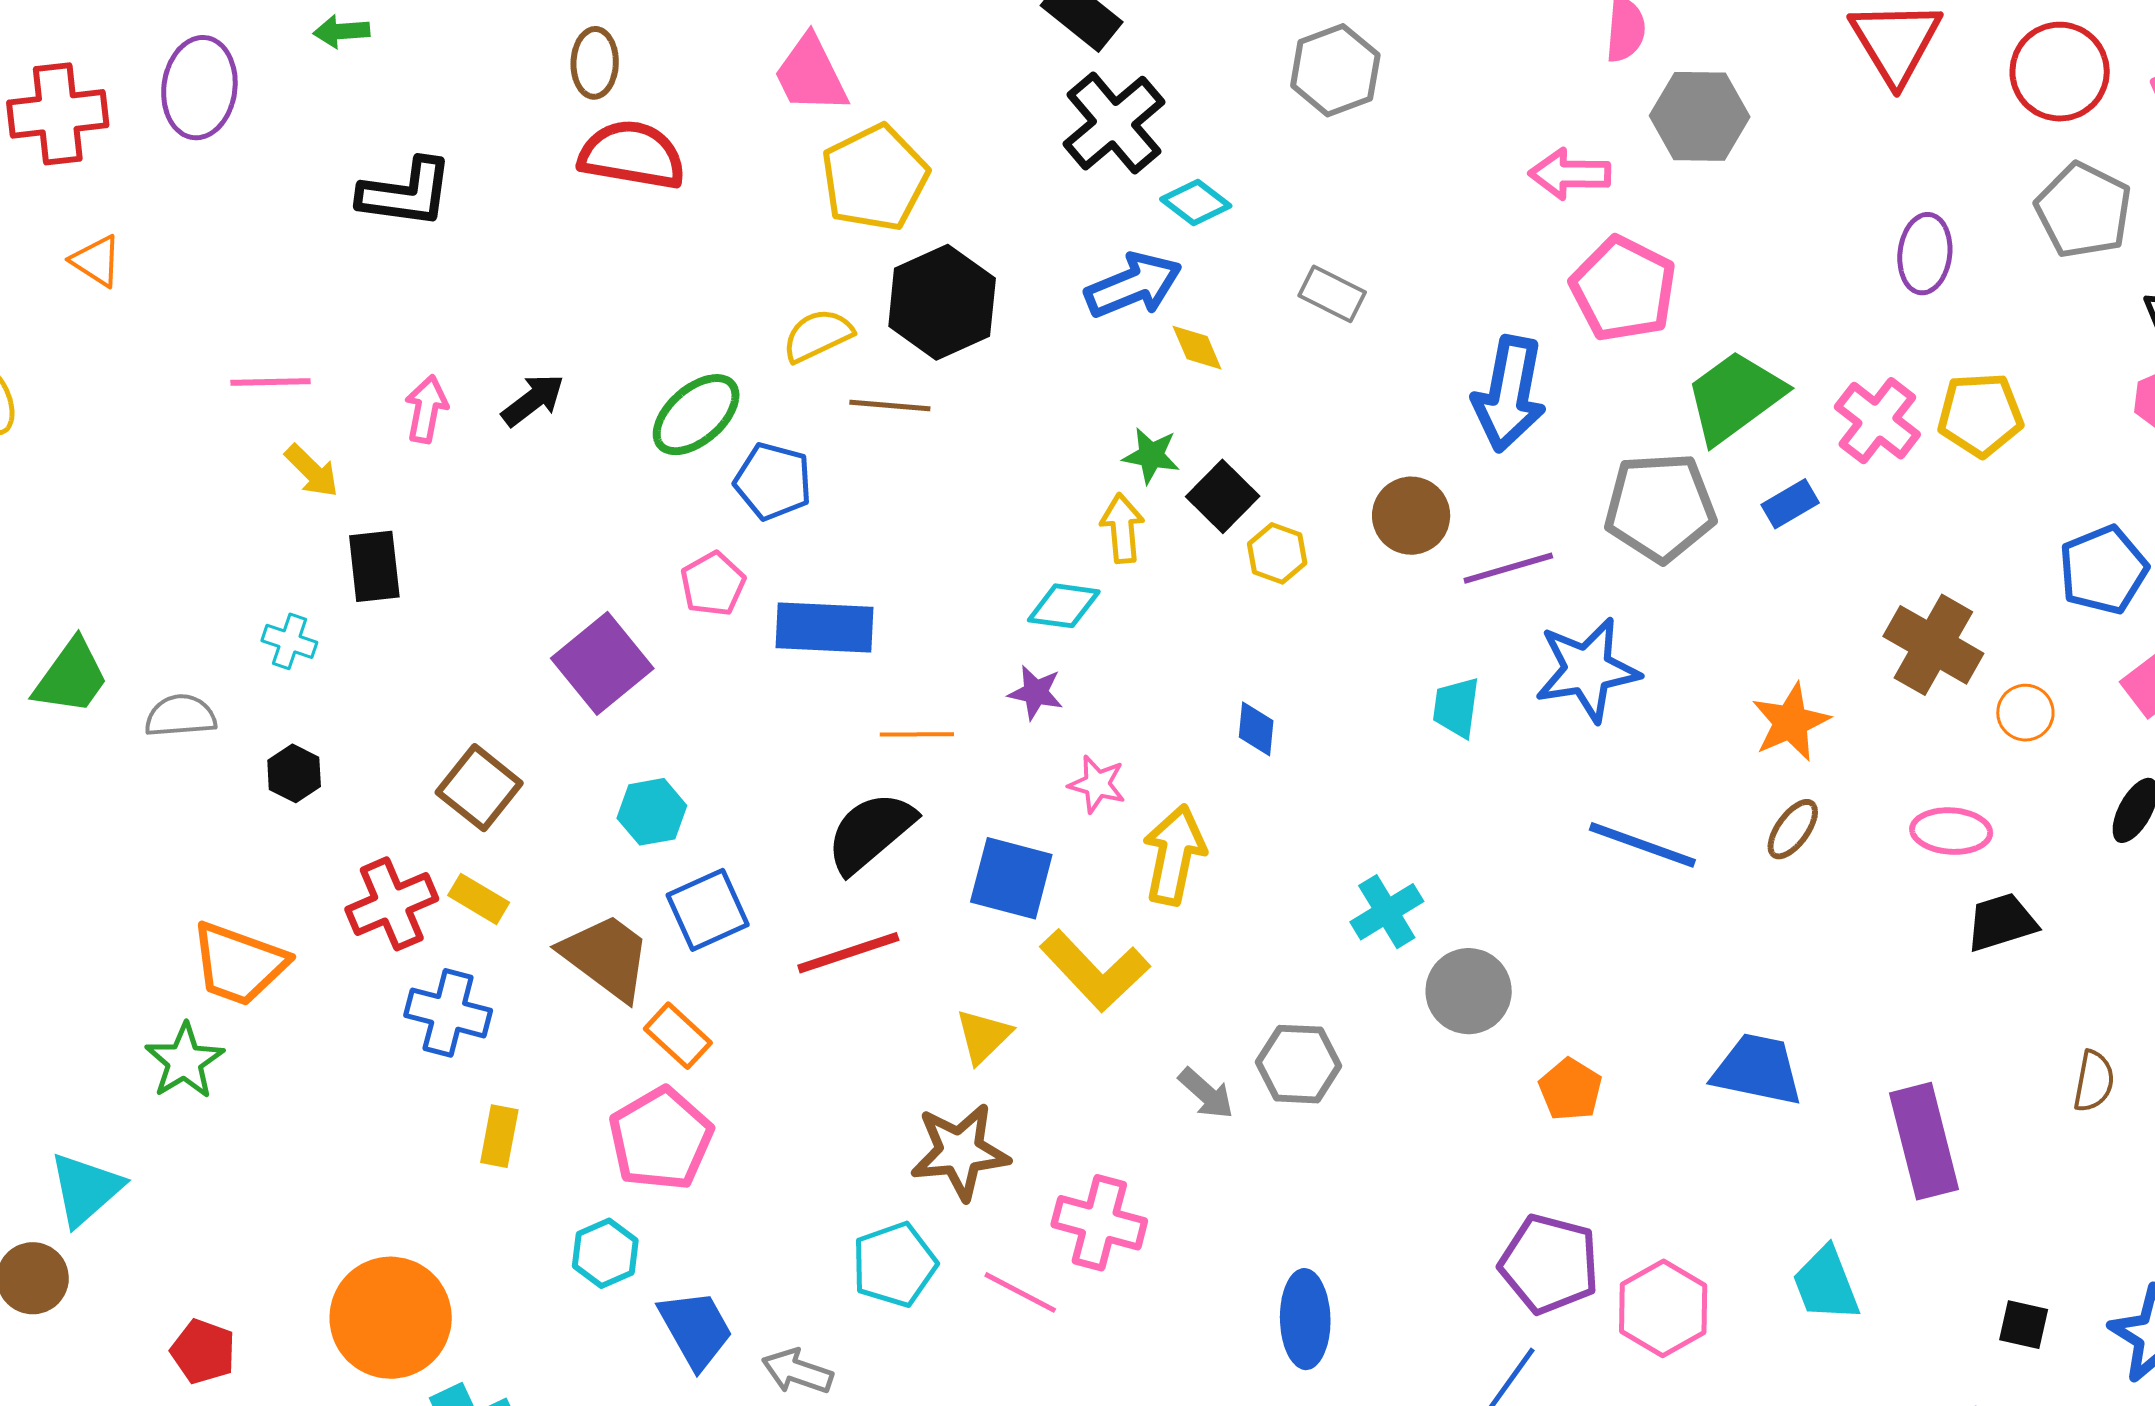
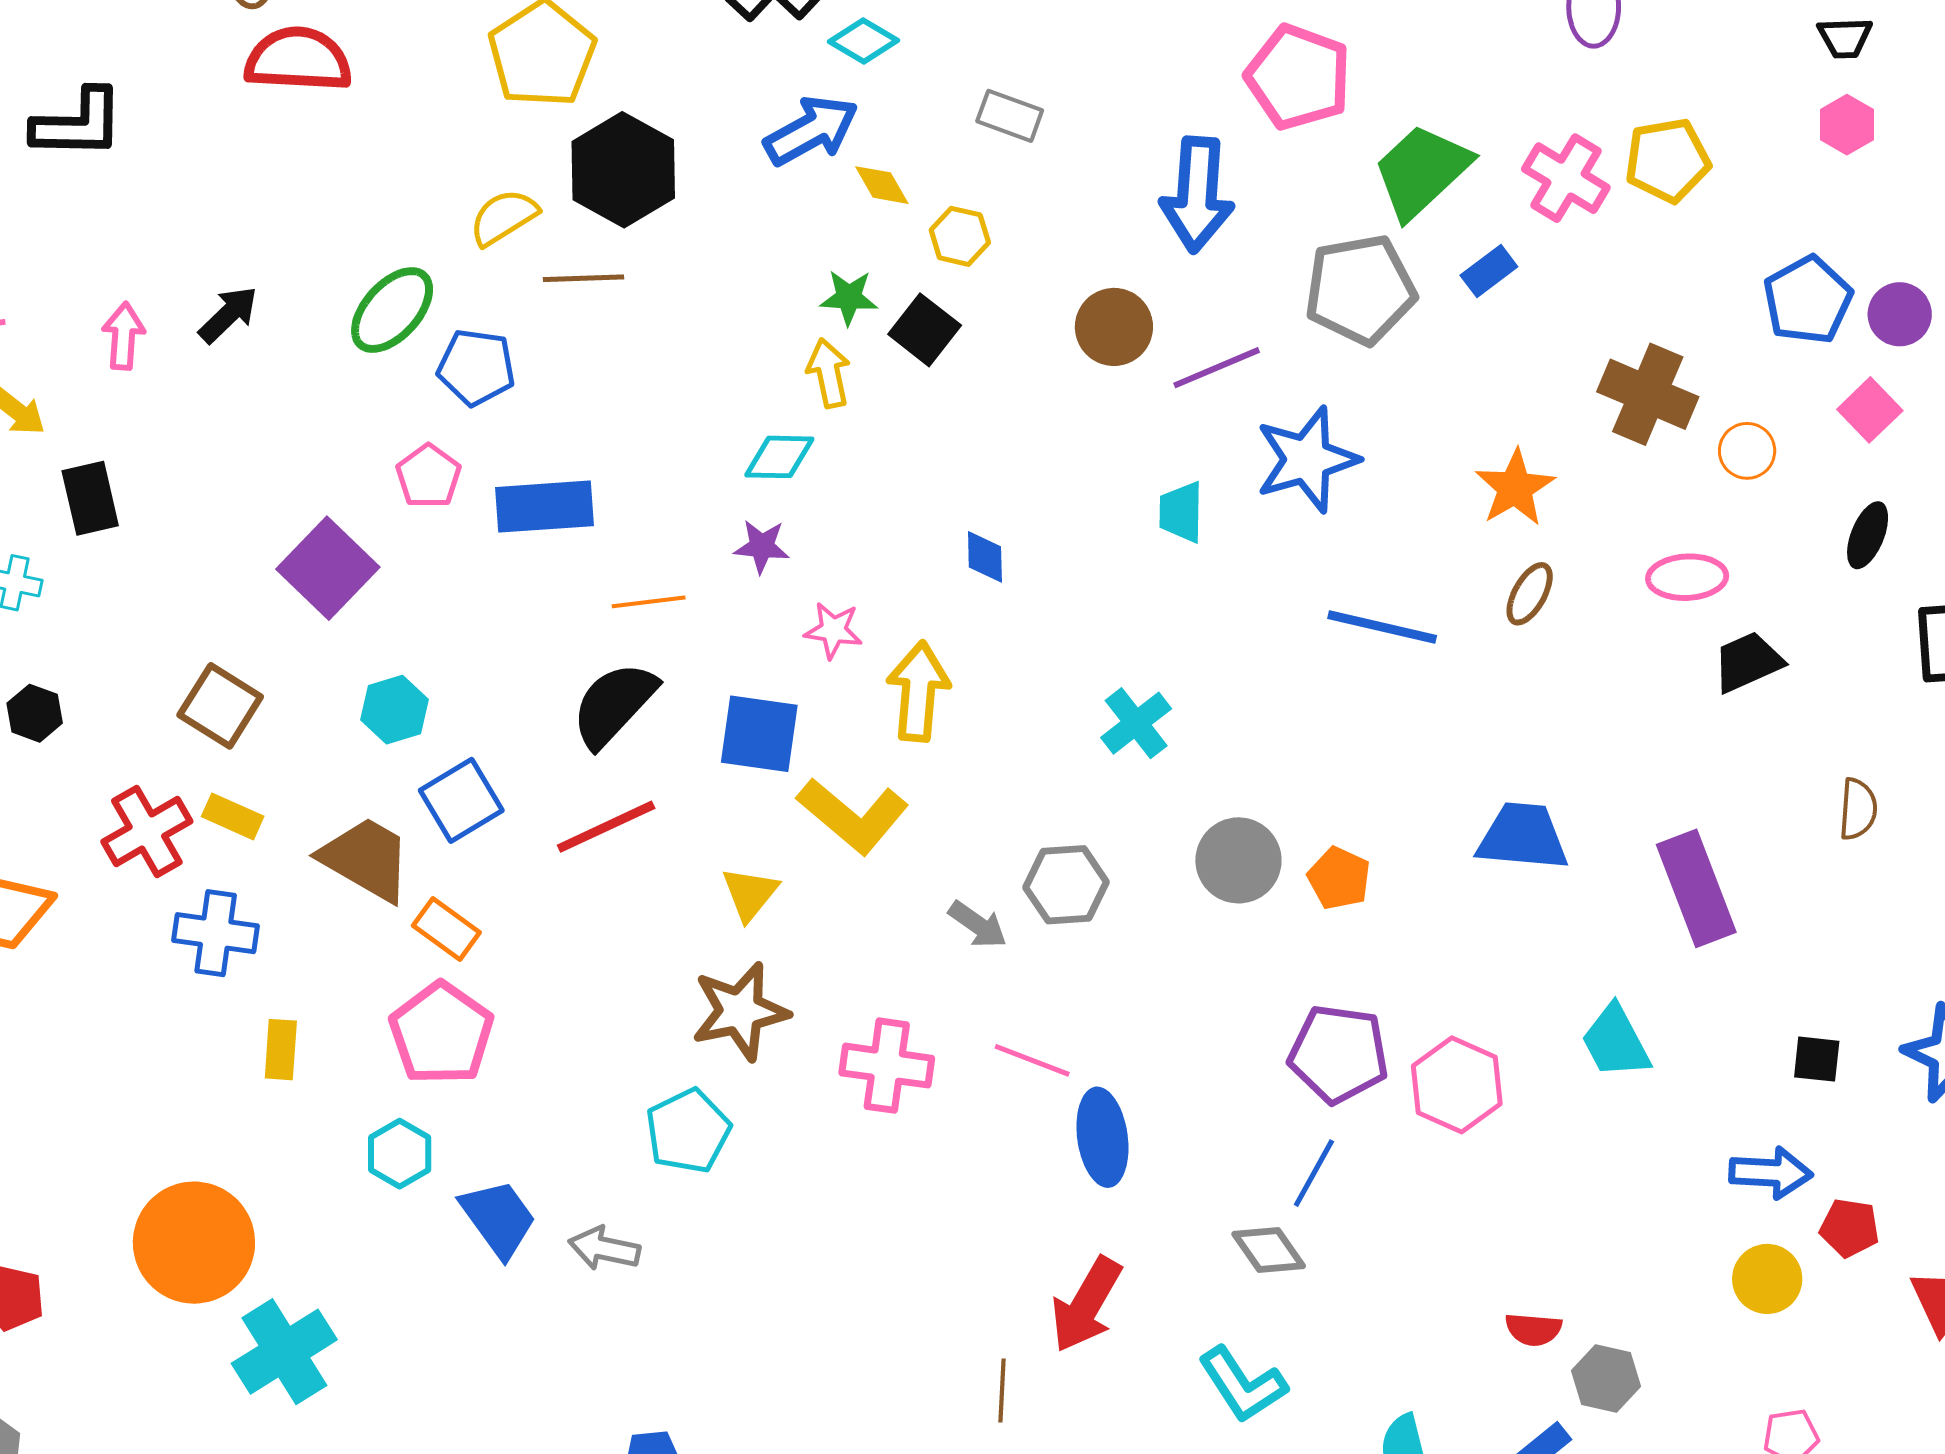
yellow hexagon: (1277, 553) -> (960, 236), moved
gray circle: (1469, 991) -> (1238, 860), moved
pink line: (1020, 1292) -> (1032, 1060), moved

